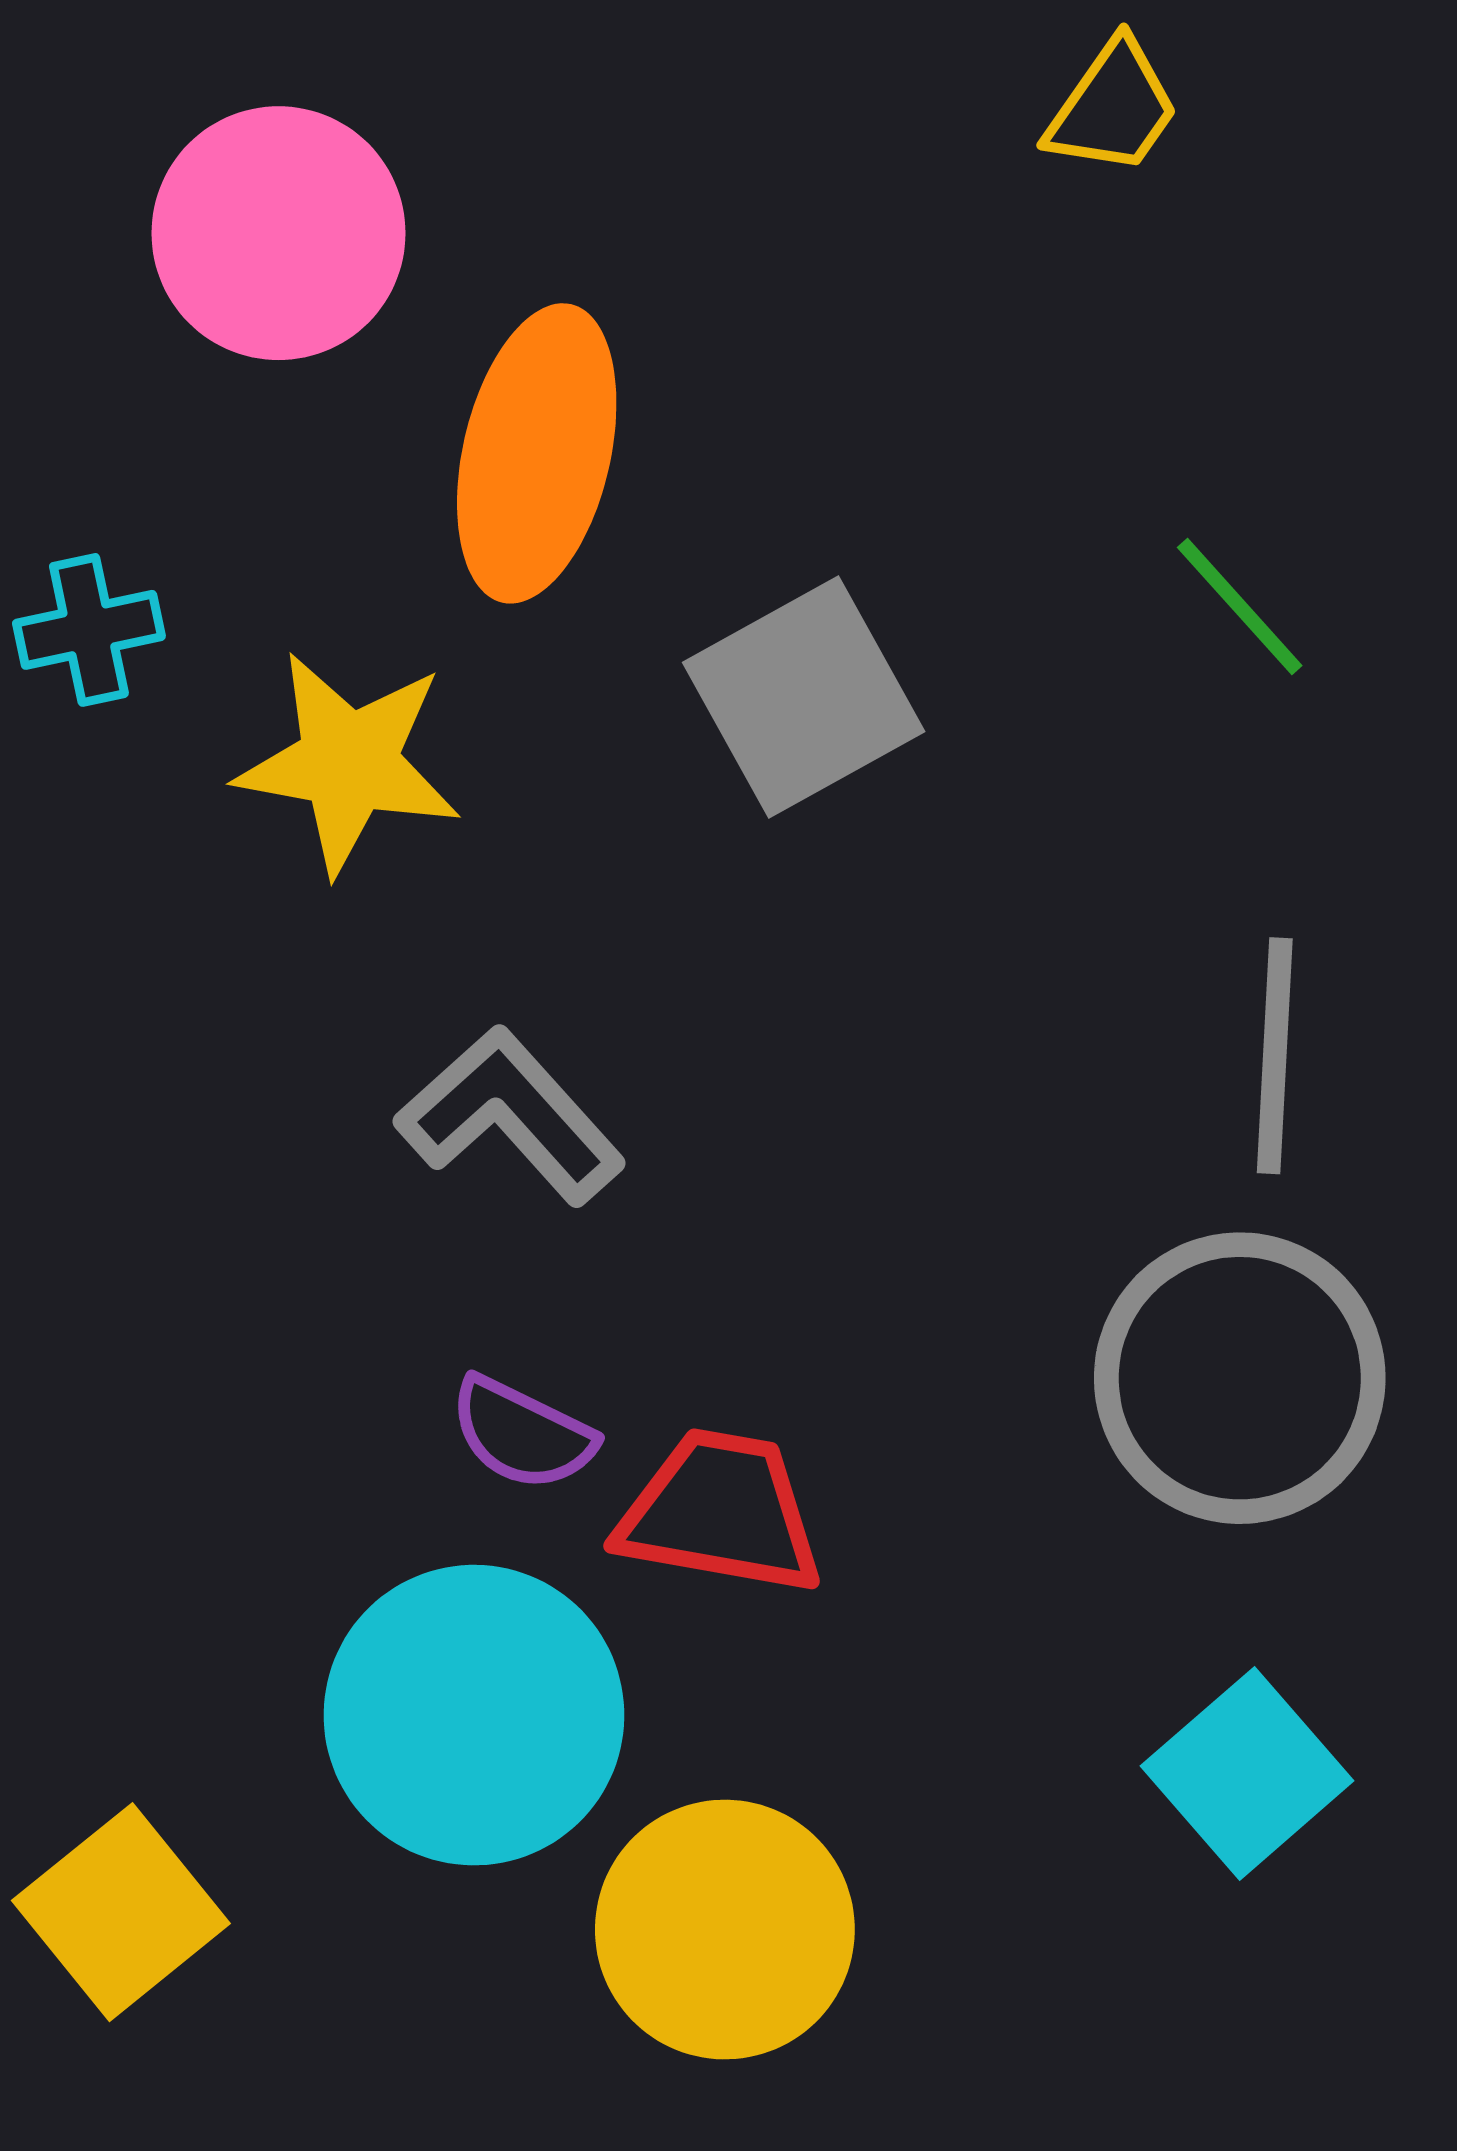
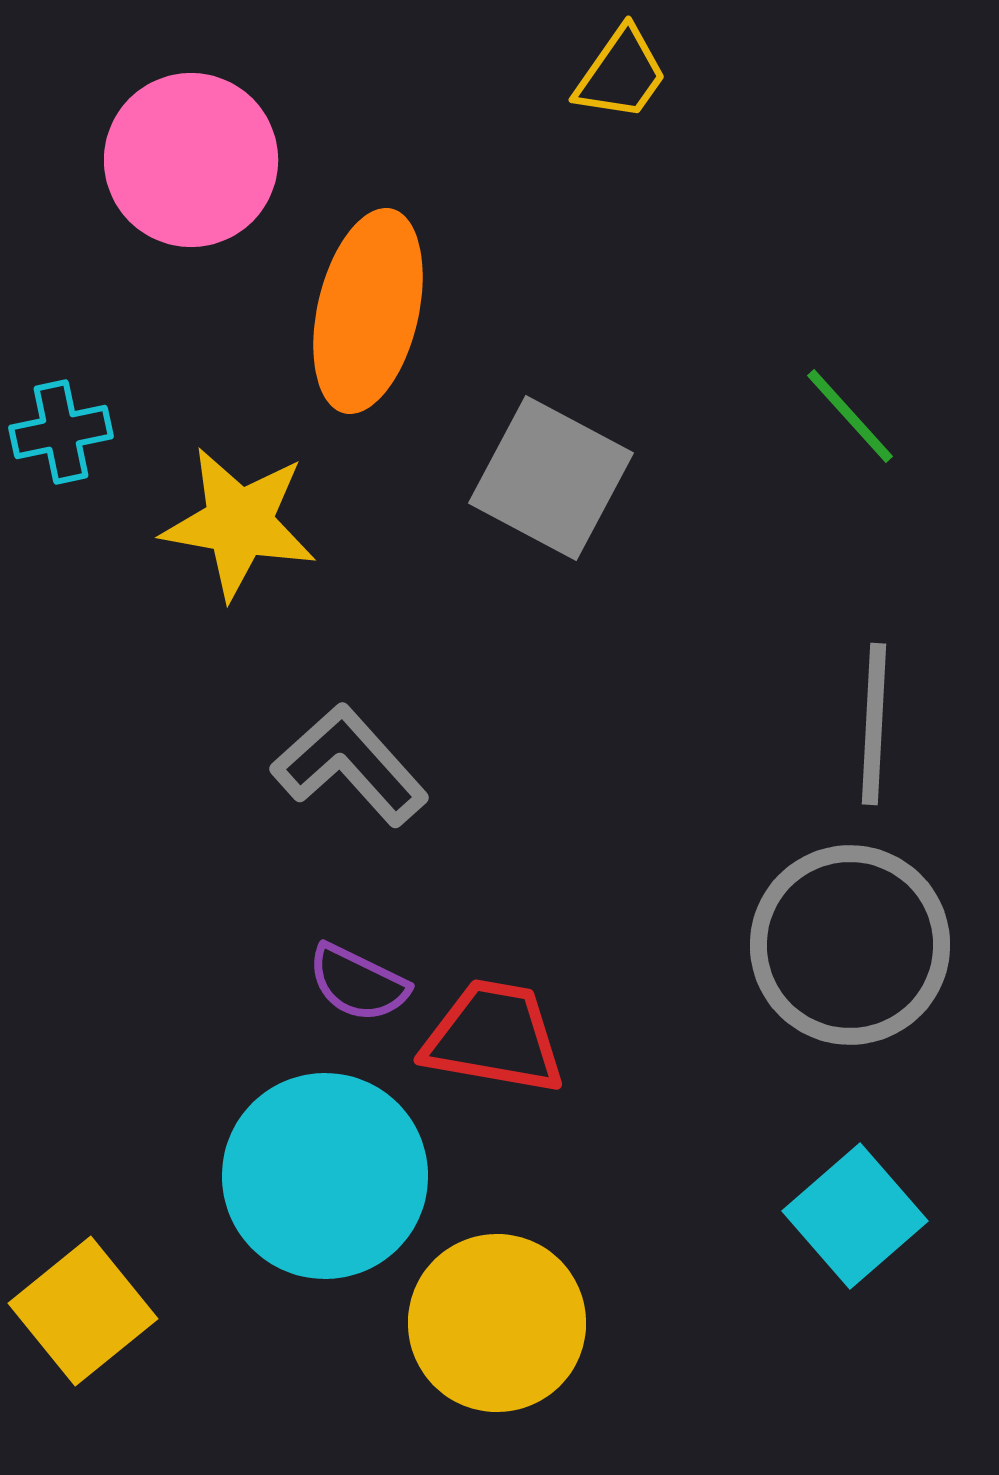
yellow trapezoid: (1113, 108) -> (621, 74), moved
gray square: (804, 697) -> (551, 478), turned -33

